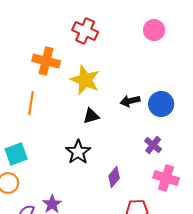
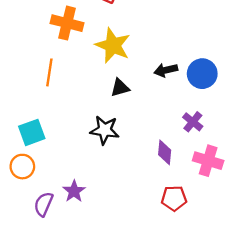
black star: (78, 152) -> (105, 130), turned -30
purple diamond: (114, 177) -> (165, 152), moved, turned -35

